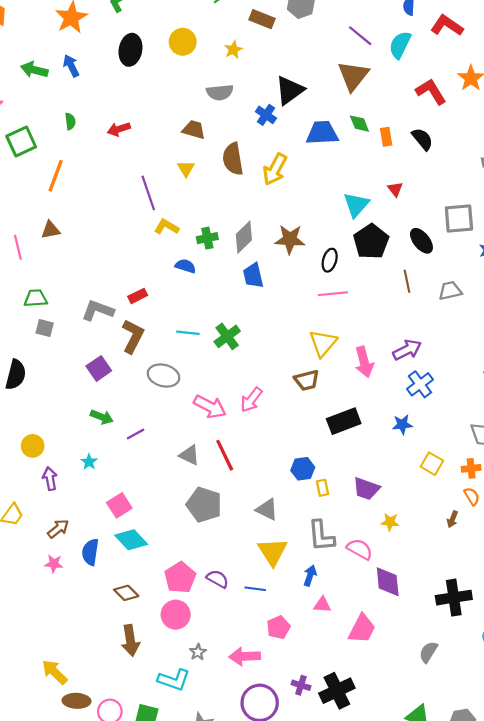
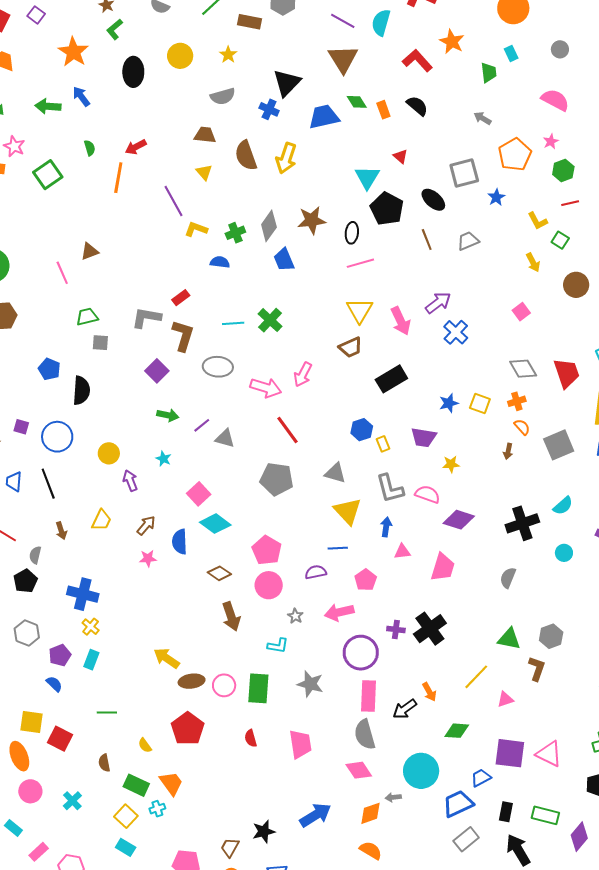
orange line: (56, 176) -> (118, 178), moved
blue star: (402, 424) -> (449, 403), moved
gray triangle: (189, 455) -> (225, 438), moved
purple semicircle: (218, 579) -> (316, 572), moved, turned -30
purple diamond: (388, 582) -> (459, 520), turned -56
cyan L-shape: (174, 680) -> (278, 646), size x0.7

